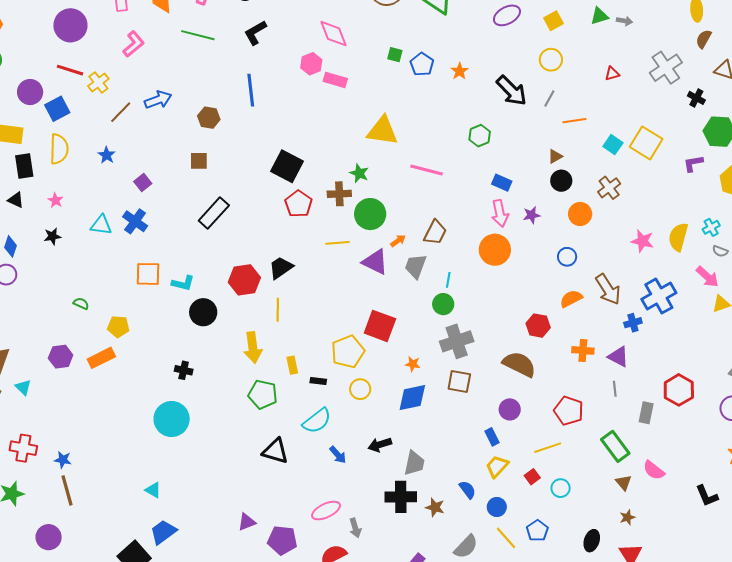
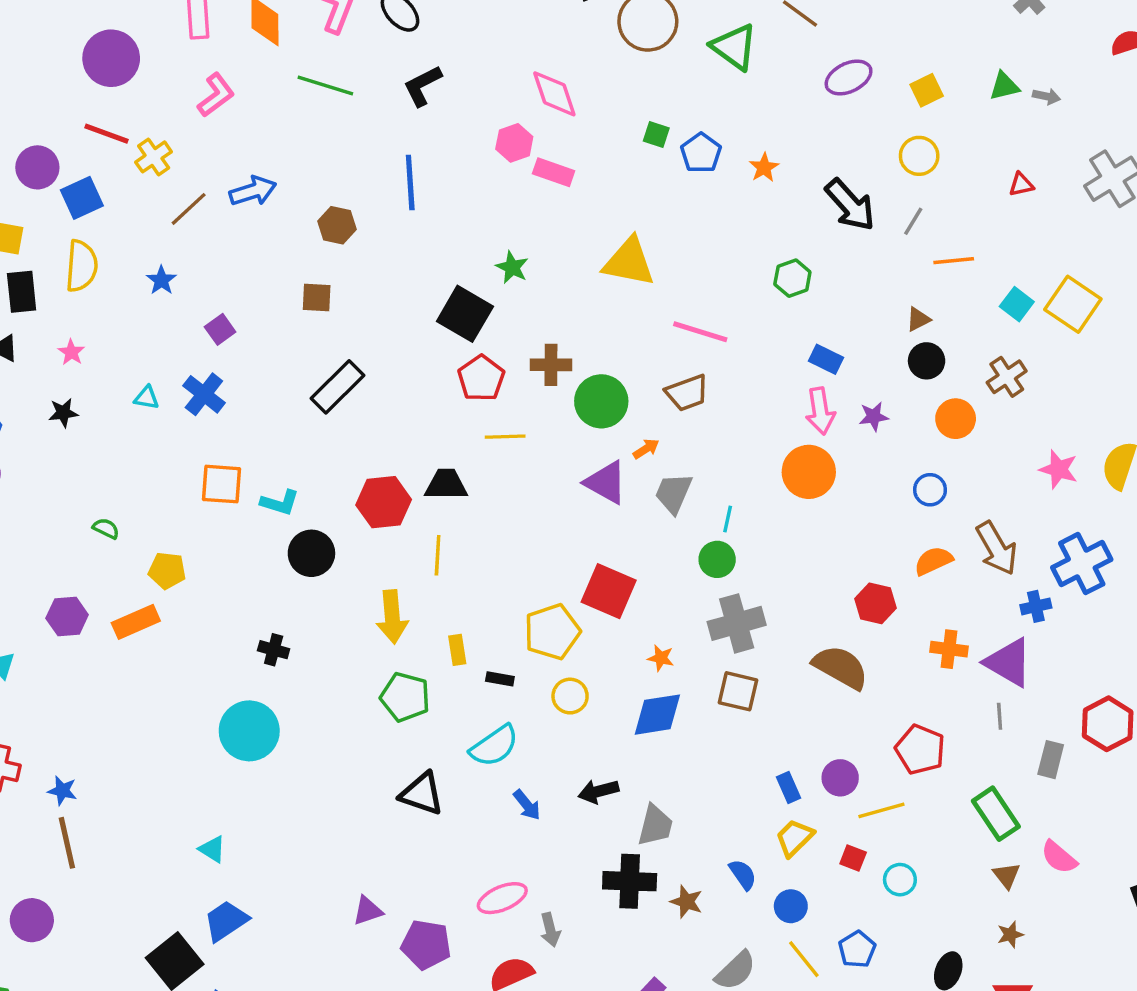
green star: (359, 173) -> (512, 267), moved
cyan triangle: (101, 225) -> (147, 398), size x0.7
brown trapezoid: (435, 232) -> (687, 393), moved, turned 40
yellow line: (338, 243) -> (505, 437), moved
black trapezoid: (281, 268) -> (446, 484), turned 32
purple triangle: (618, 357) -> (1008, 662), size x1.4
purple circle: (510, 409) -> (840, 778), moved
red square: (532, 477) -> (853, 858), turned -35

